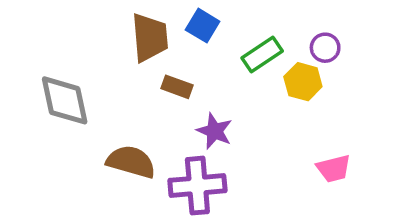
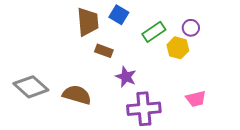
gray diamond: (65, 100) -> (31, 87), moved, turned -36
purple cross: (197, 186) -> (144, 109), moved

